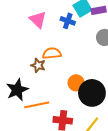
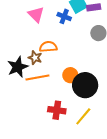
black star: (17, 90) -> (18, 67), moved
orange line: (37, 105) -> (37, 78), moved

